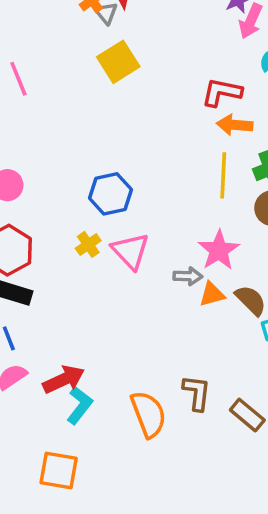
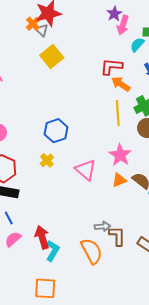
orange arrow: (235, 125) -> (121, 84), turned 36
pink triangle: (130, 251) -> (86, 170), moved
gray arrow: (188, 276) -> (103, 226), moved
red arrow: (64, 379) -> (42, 237), turned -75

